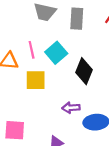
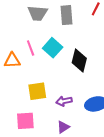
yellow square: (36, 80) -> (37, 91), moved
purple arrow: (71, 108) -> (64, 101), moved

